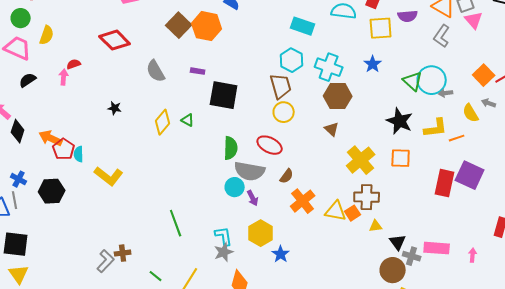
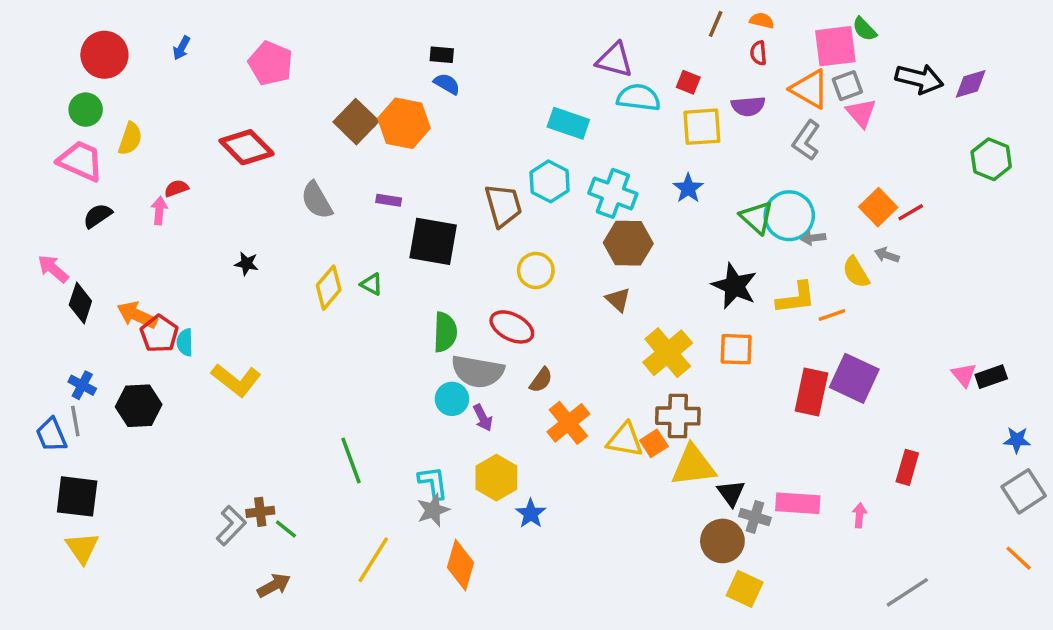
brown trapezoid: (281, 86) -> (503, 205), moved
yellow triangle: (376, 226) -> (693, 466), size x2.0
green line: (156, 276) -> (286, 529), moved

